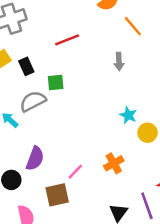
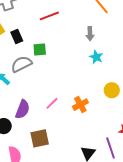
cyan star: (128, 115) -> (96, 57), moved
orange cross: (114, 163) -> (80, 105), moved
pink line: (75, 172) -> (52, 103), moved

